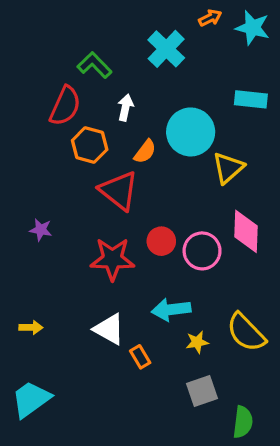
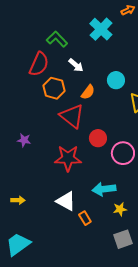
white arrow: (125, 108) -> (76, 65), turned 119
cyan circle: (191, 132) -> (116, 80), size x0.6
red circle: (161, 241) -> (98, 138), moved

